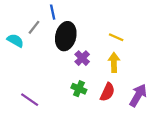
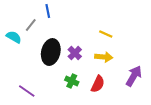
black ellipse: (66, 36) -> (51, 52), moved
yellow arrow: (114, 62) -> (104, 57), turned 96
purple arrow: (138, 95) -> (134, 76), moved

